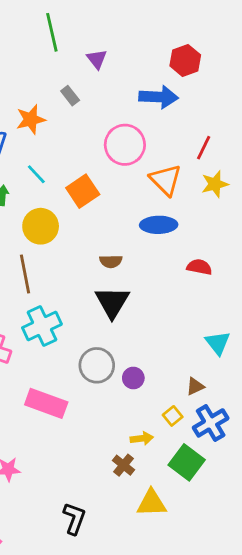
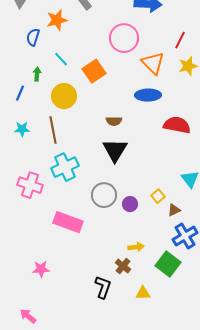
red semicircle: (199, 267) -> (177, 125), size x1.5
yellow square: (173, 416) -> (158, 196), moved
yellow triangle: (152, 503) -> (143, 293), size x0.7
black L-shape: (74, 519) -> (103, 287), moved

